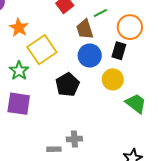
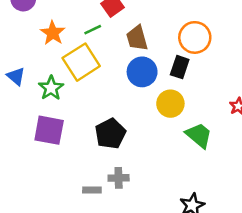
green line: (100, 13) -> (93, 30), moved
black pentagon: (68, 85) -> (110, 134), moved

